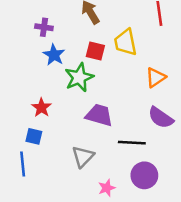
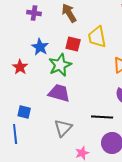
purple cross: (44, 27) -> (34, 13), moved
red star: (41, 108) -> (20, 67), moved
purple trapezoid: (99, 115) -> (59, 93), moved

